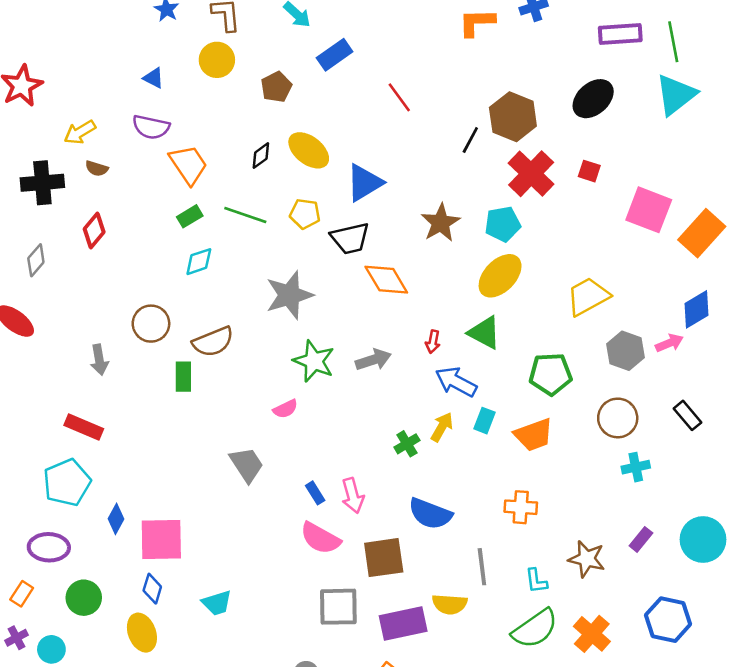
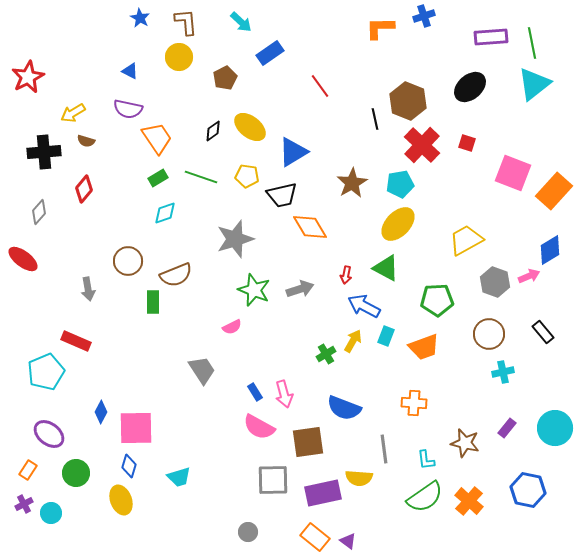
black line: (470, 140) -> (375, 119), turned -40
cyan pentagon: (67, 483) -> (46, 372), moved
purple ellipse: (49, 547) -> (49, 434), turned 36

